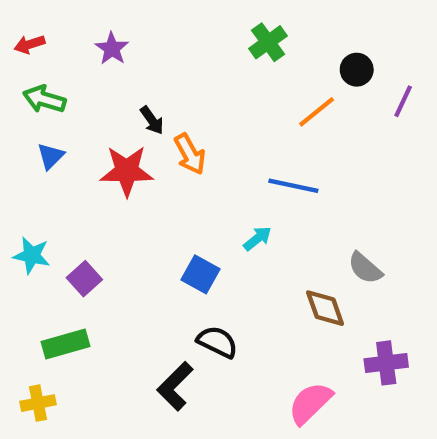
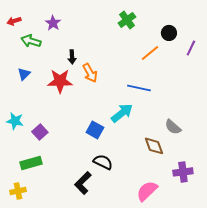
green arrow: (44, 99) -> (31, 41), moved
black arrow: (152, 120) -> (72, 57), turned 32
cyan arrow: (257, 238) -> (122, 113), size x1.6

